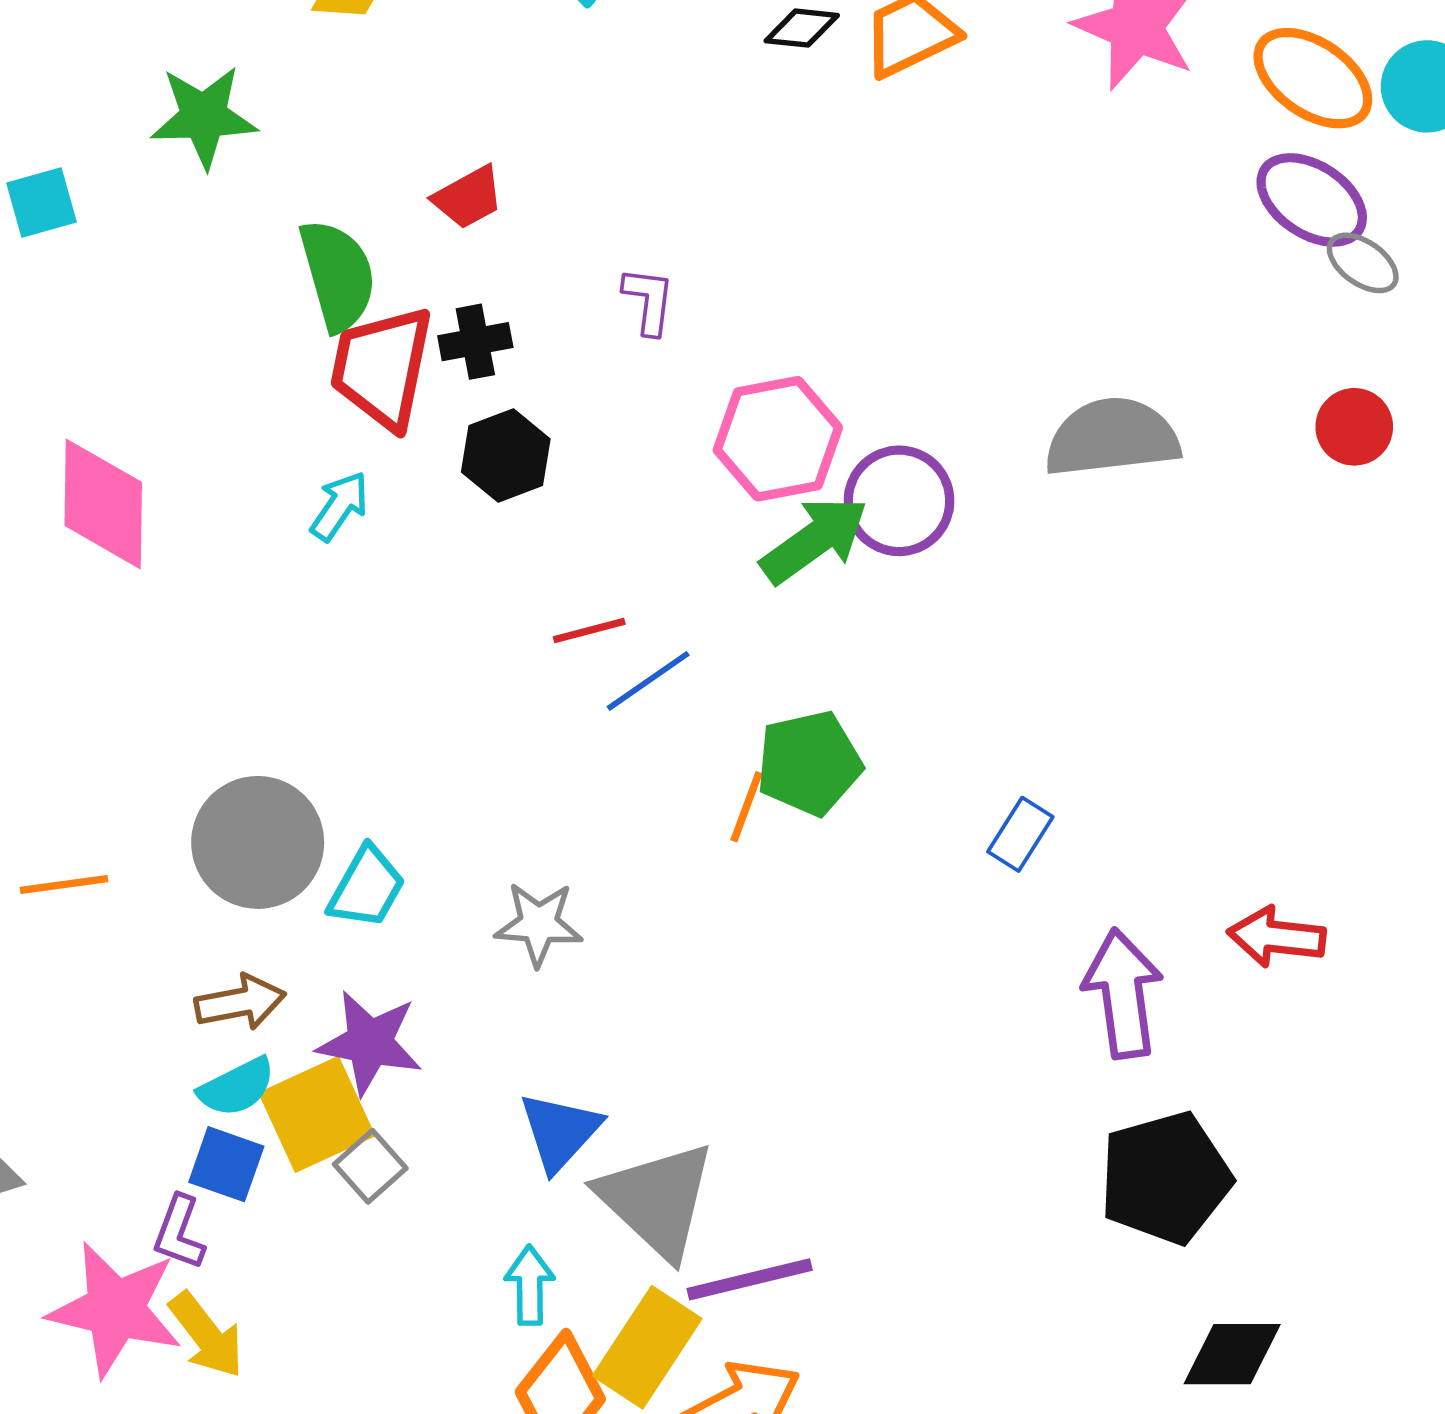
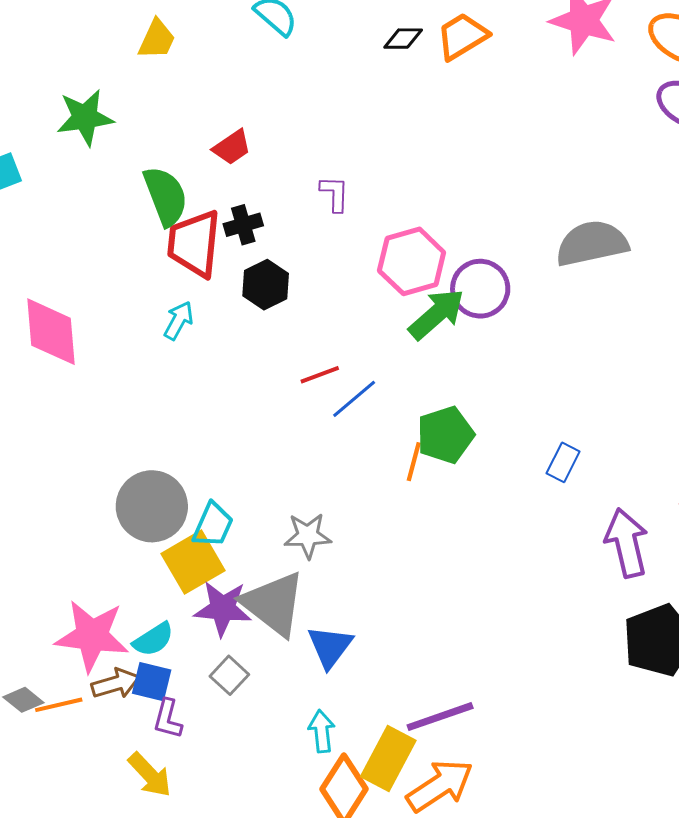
orange line: (64, 884) -> (59, 705), moved
brown arrow: (240, 1002) -> (116, 684), moved
yellow square: (317, 1114) -> (193, 562), moved
gray triangle: (657, 1200) -> (273, 604), moved
purple L-shape: (179, 1232) -> (168, 719), moved
pink star: (115, 1309) -> (92, 636), moved

